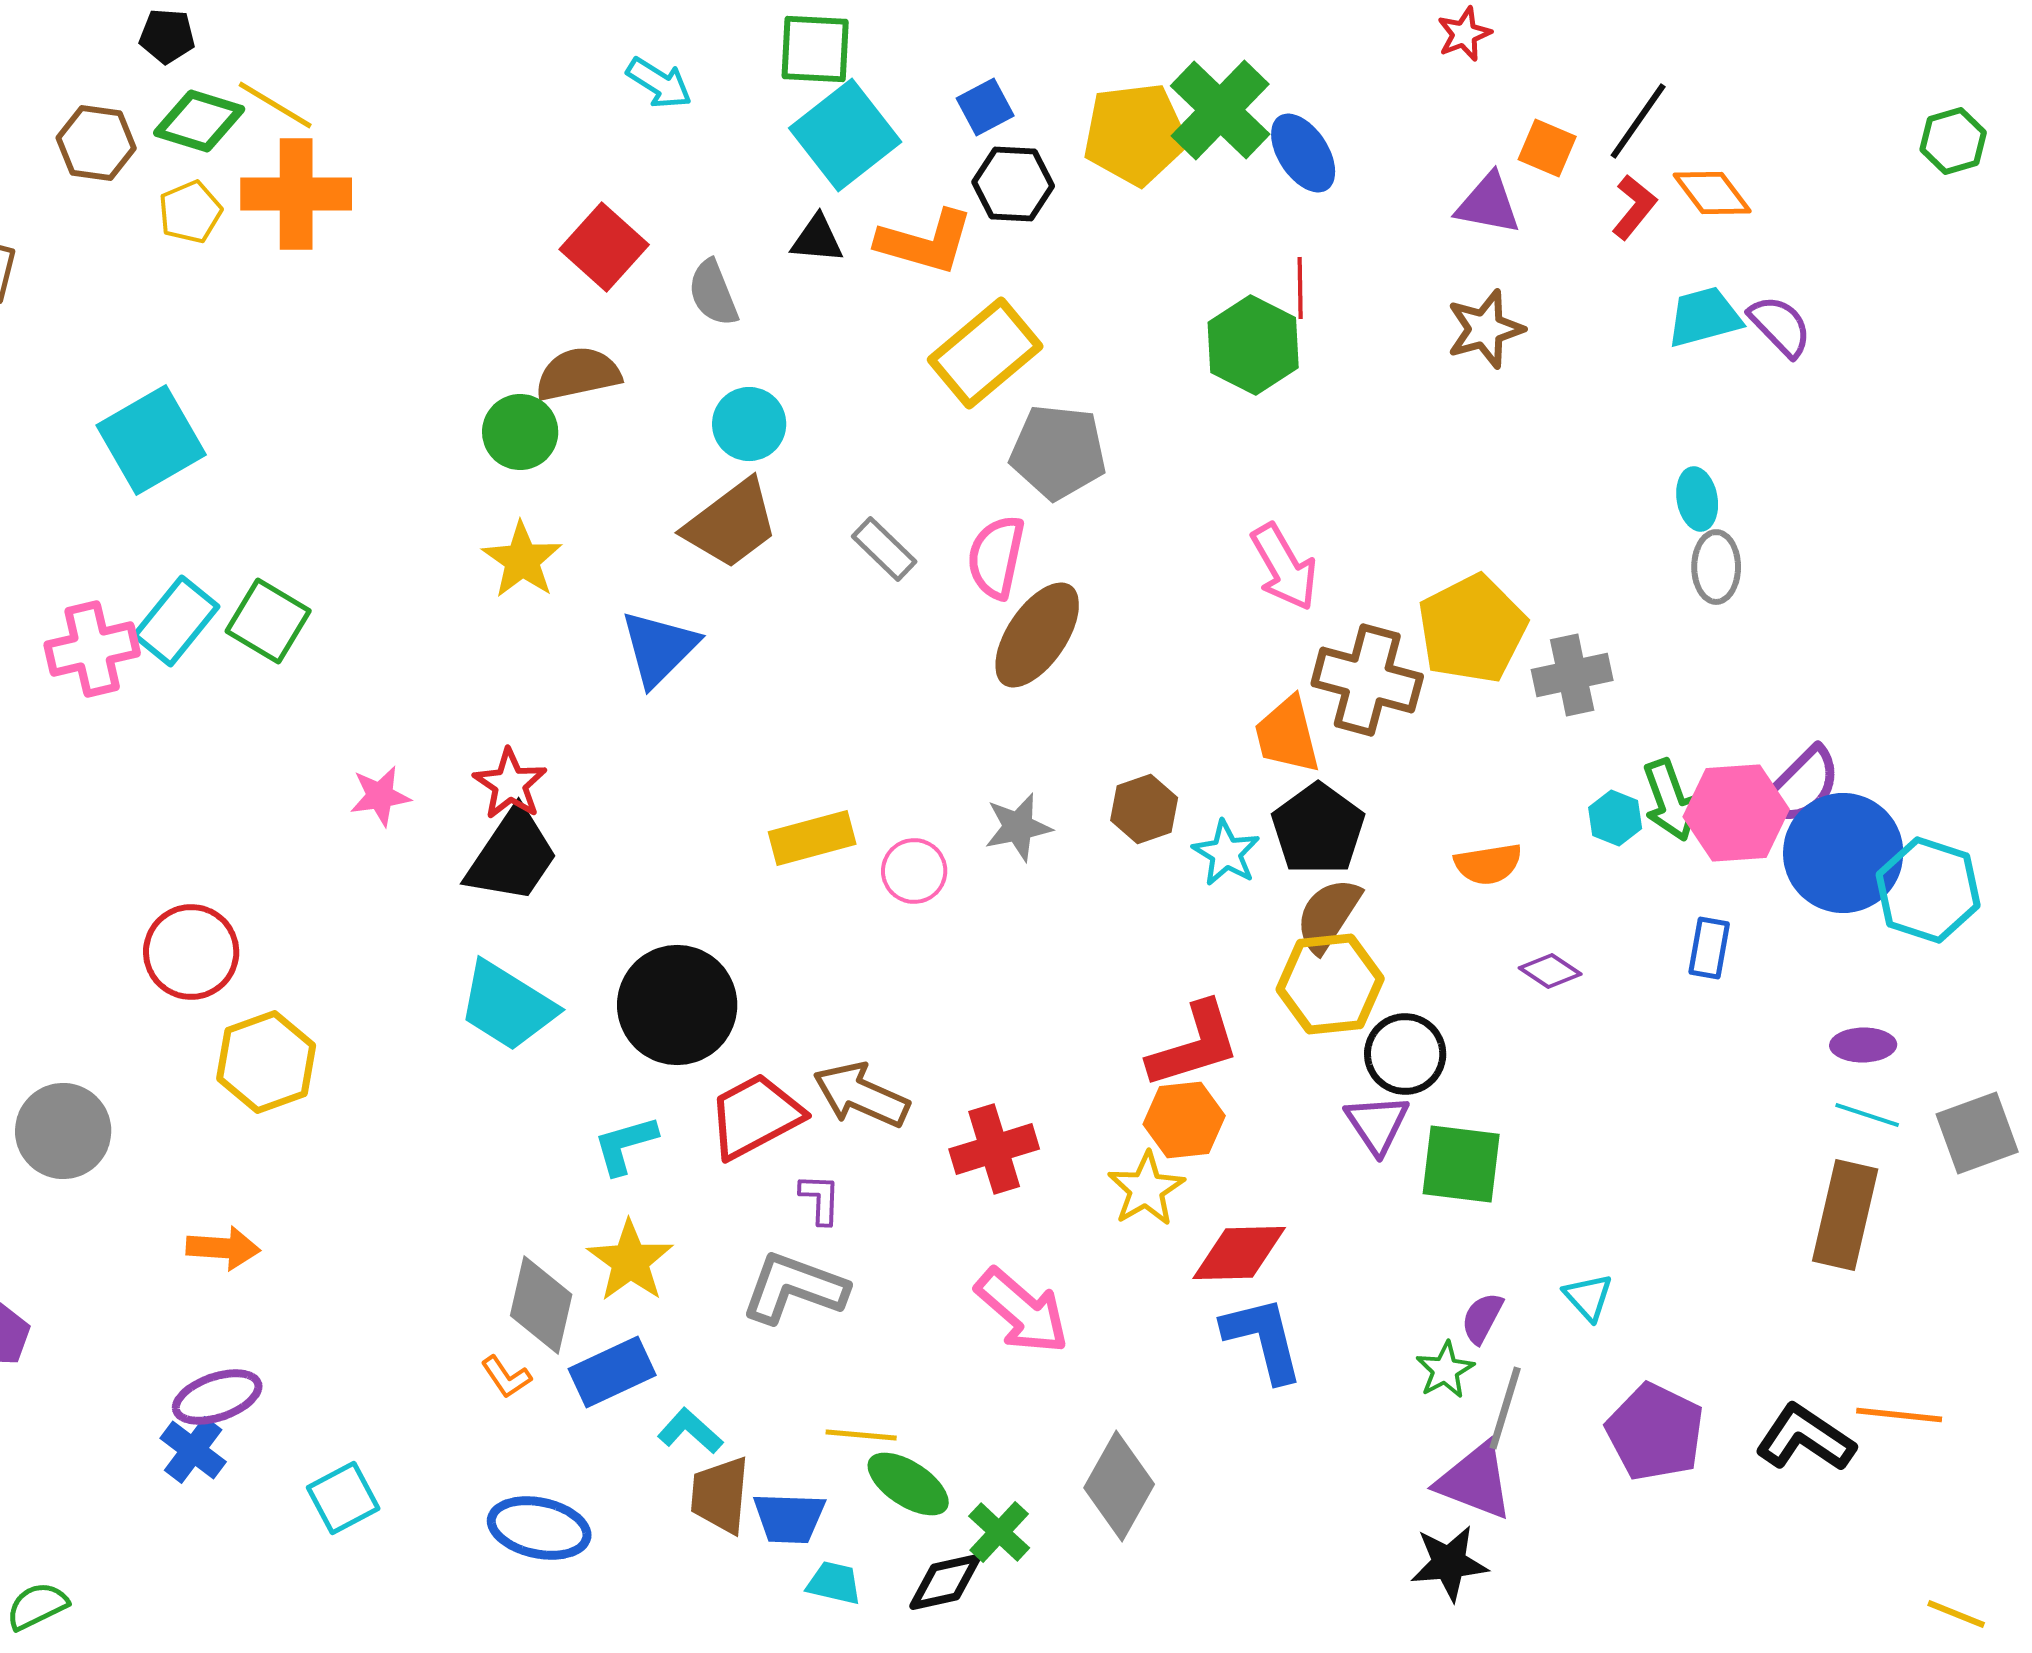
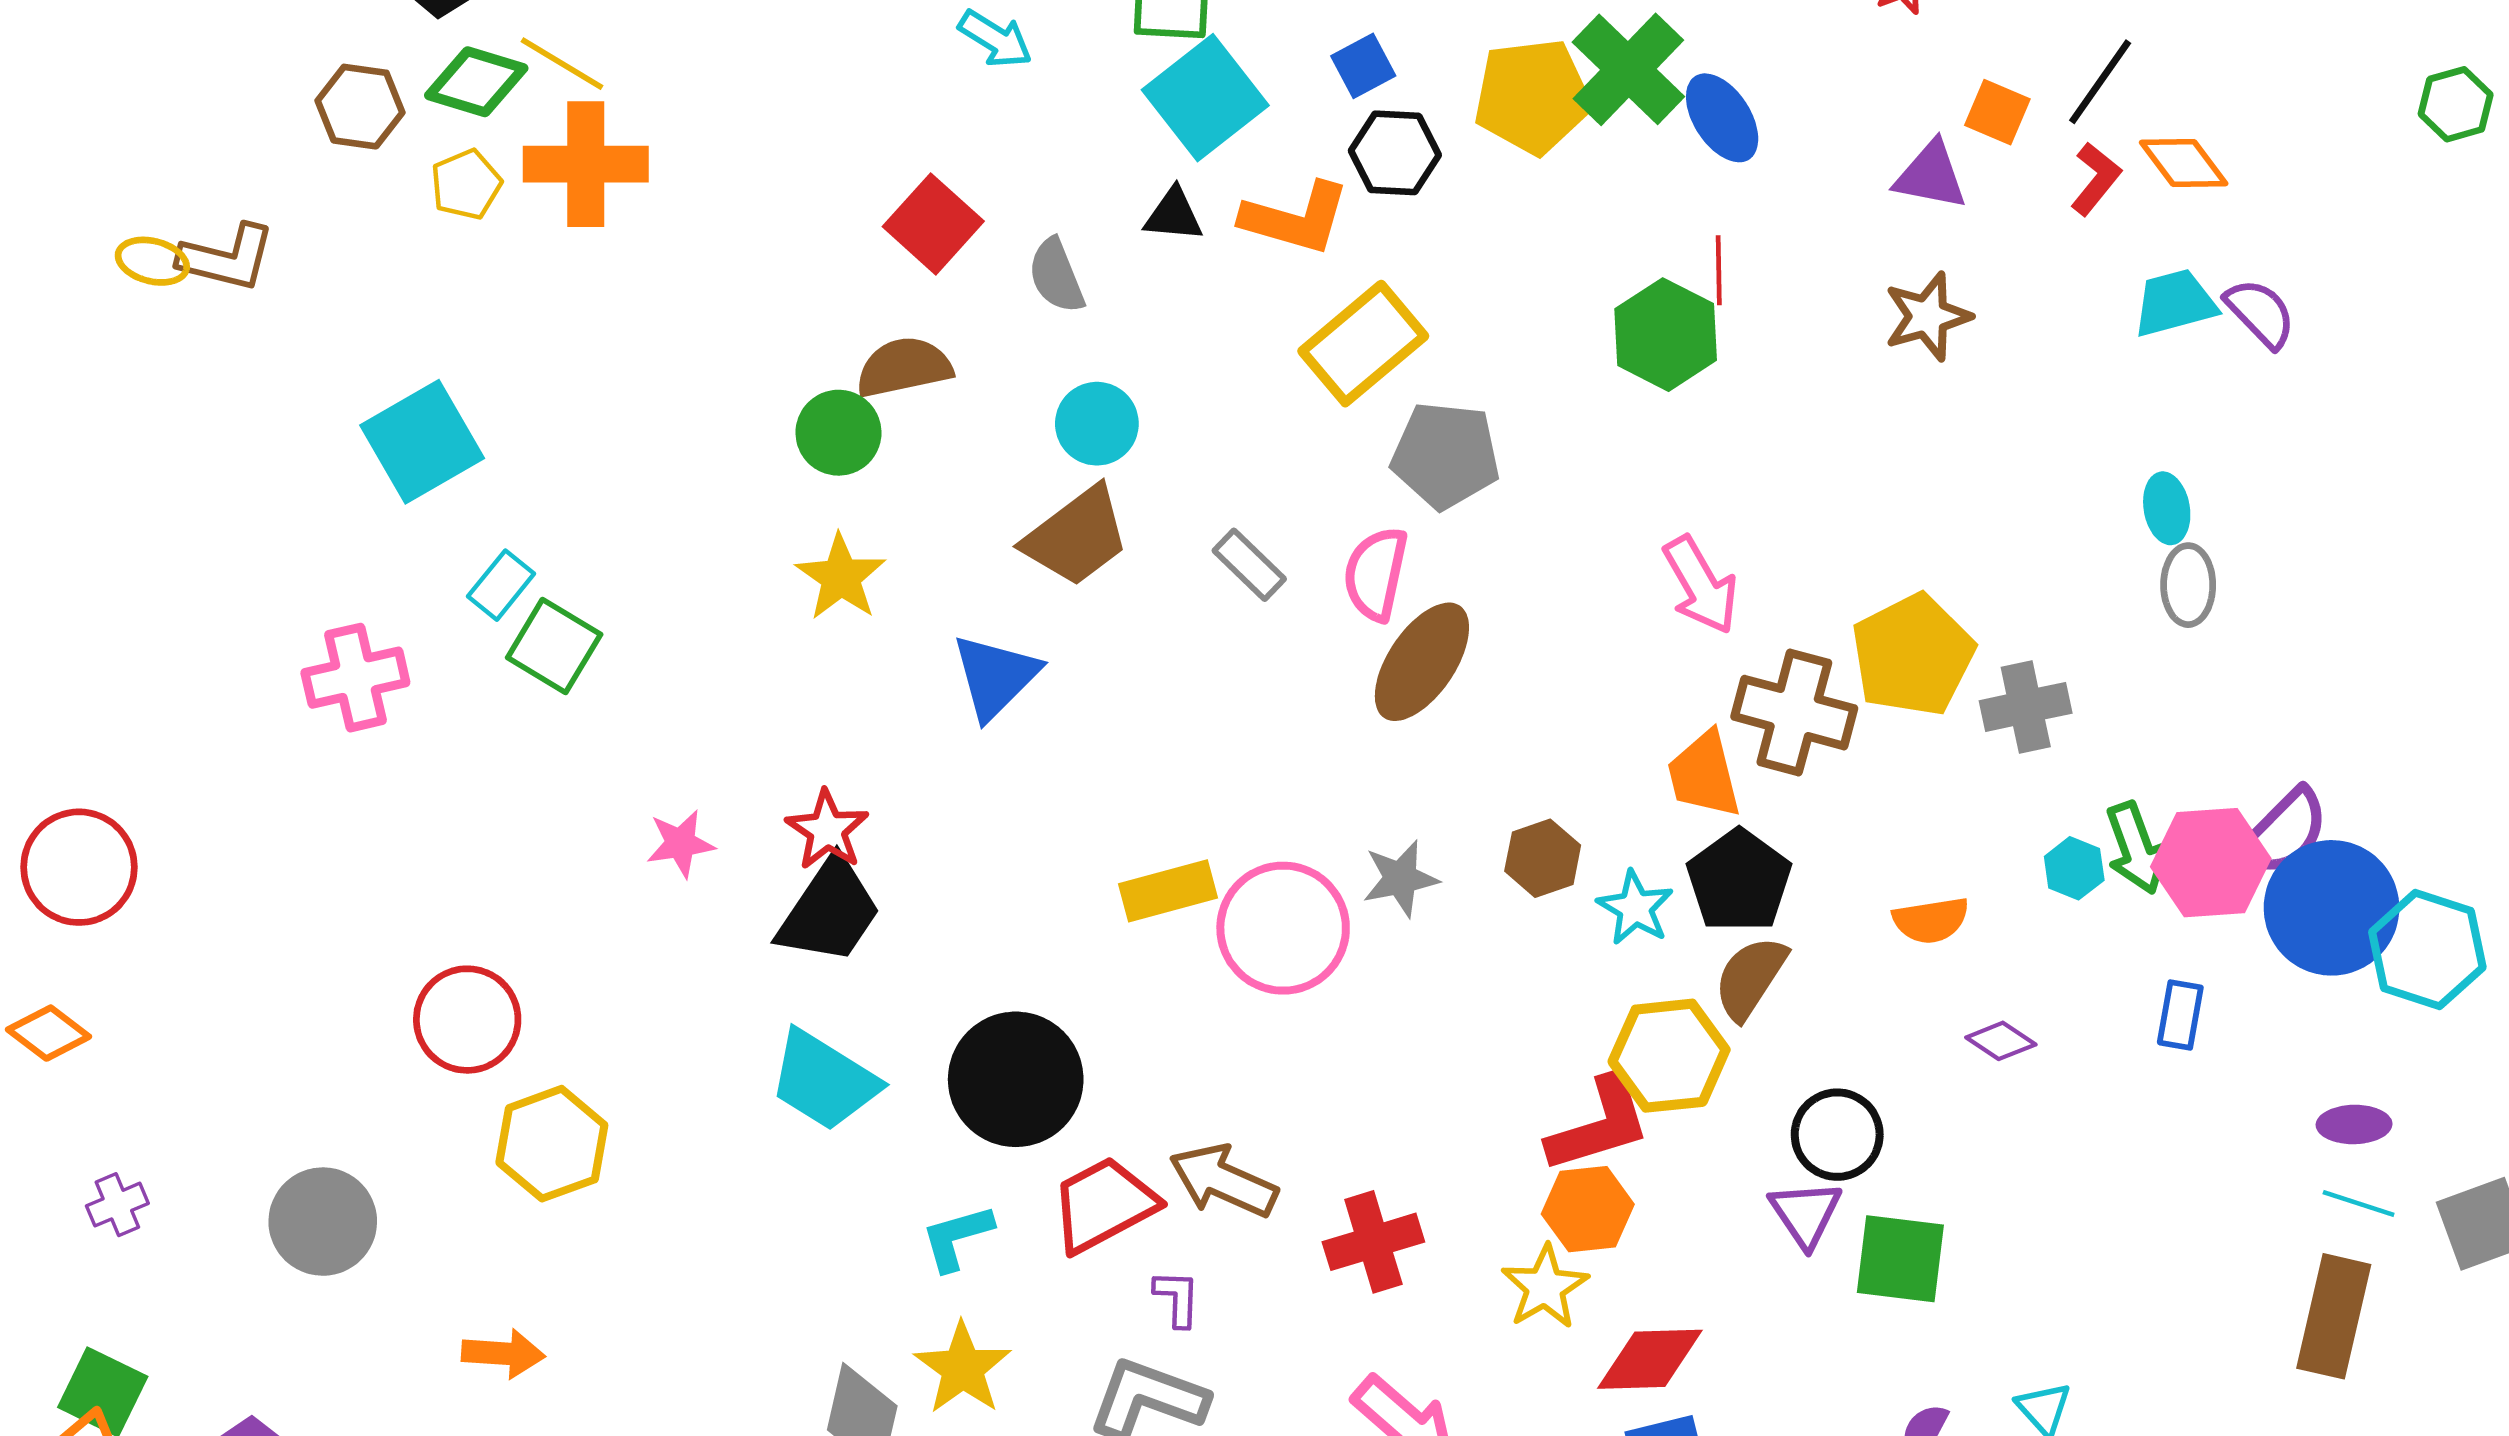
cyan rectangle: (176, 621) -> (501, 585), moved, size x0.7
pink circle: (914, 871) -> (1283, 928), size x1.8
yellow hexagon: (1330, 984) -> (1669, 1056), moved

